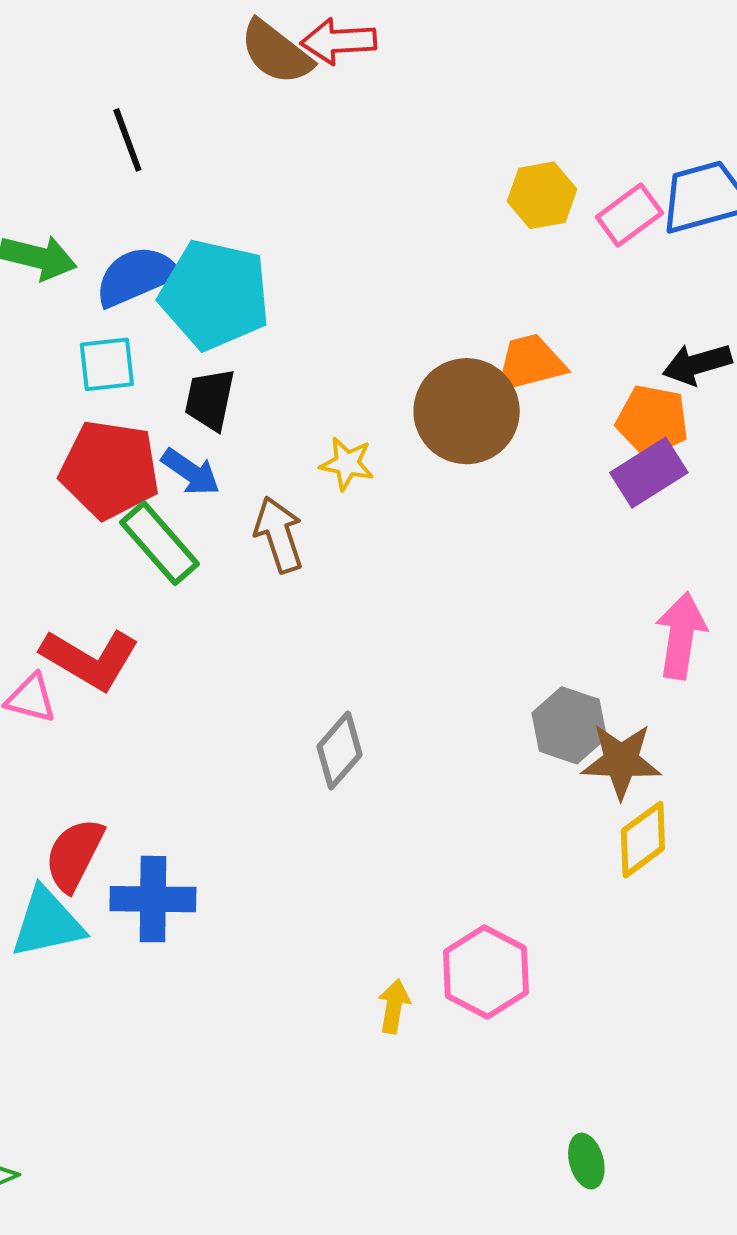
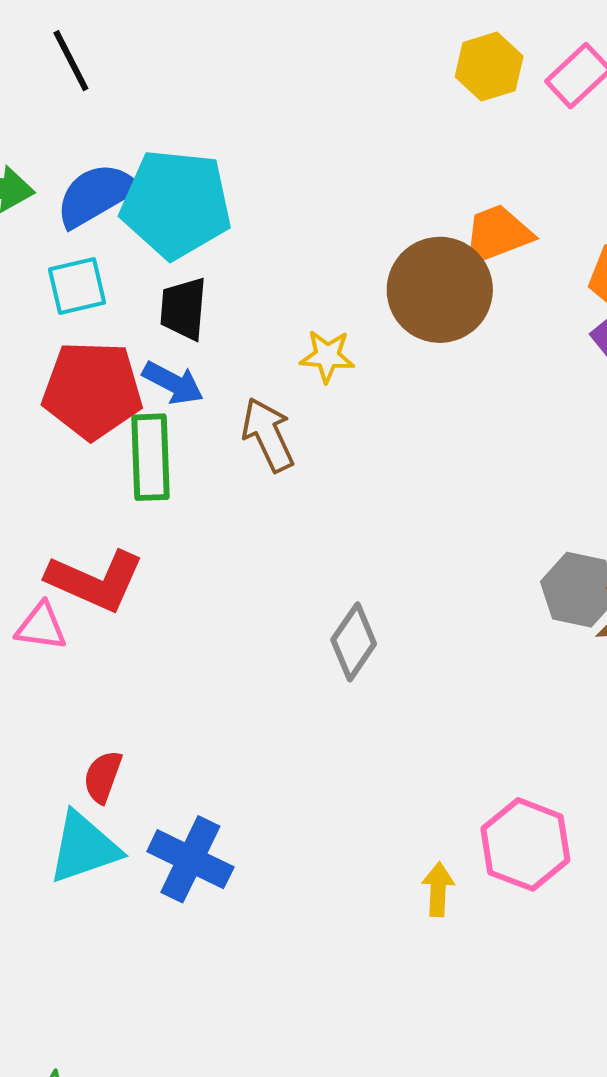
green rectangle: (160, 543) -> (150, 457), turned 46
red semicircle: (74, 855) -> (103, 777), size x0.7
blue cross: (153, 899) -> (190, 859), moved, turned 32

